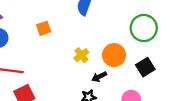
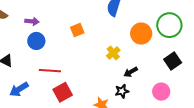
orange circle: (114, 55) -> (141, 34), moved

